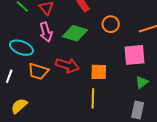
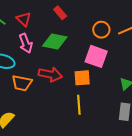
orange circle: (111, 24) -> (101, 30), moved
pink square: (135, 55) -> (96, 56), moved, turned 30

